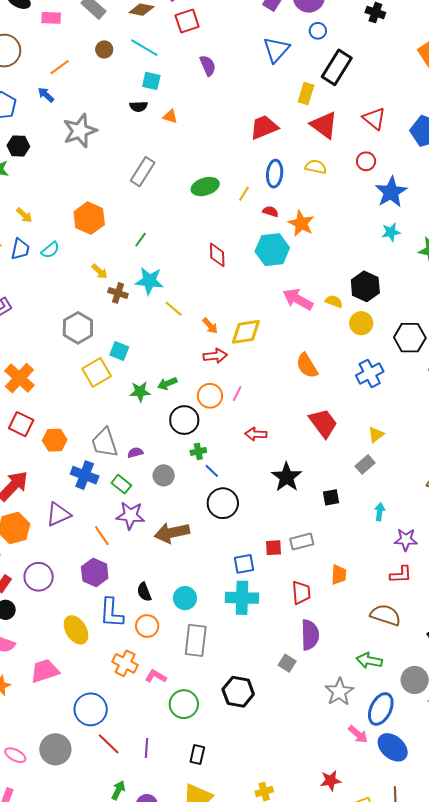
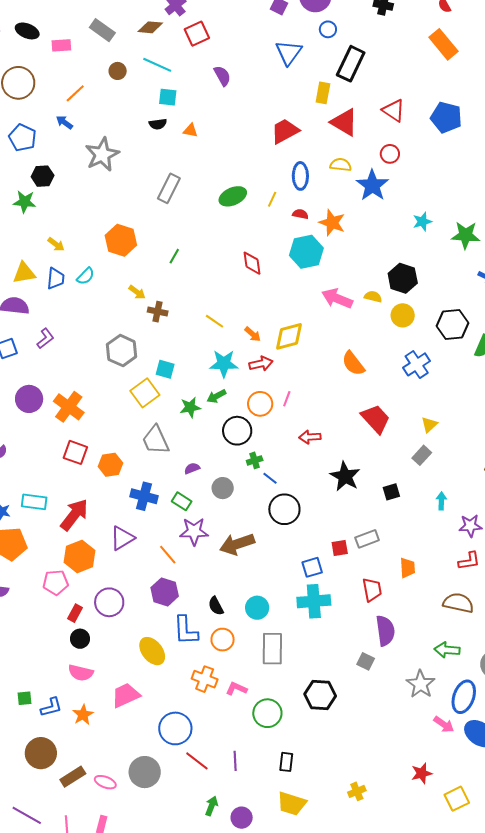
blue star: (391, 192) -> (372, 185), moved
cyan star: (149, 281) -> (224, 364), moved
gray trapezoid: (105, 443) -> (156, 440), moved

